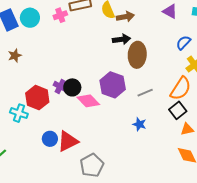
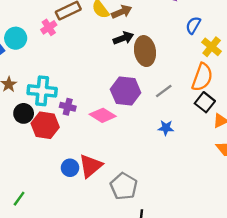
black circle: (72, 87) -> (24, 113), moved
cyan cross: (19, 113) -> (42, 91), moved, size x1.4

